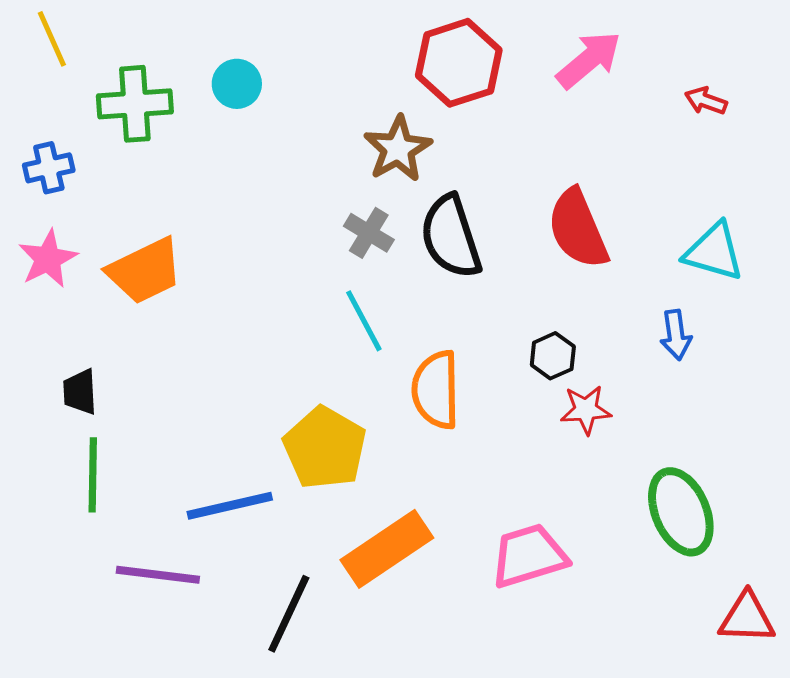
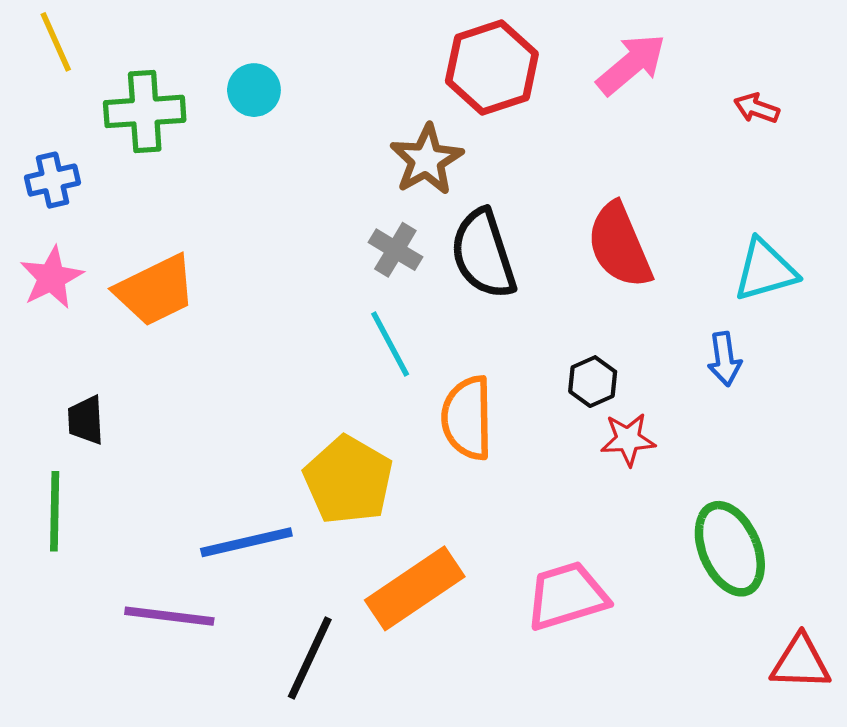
cyan triangle: (714, 252) -> (765, 270), turned -32
green line: (93, 475) -> (55, 511), moved

